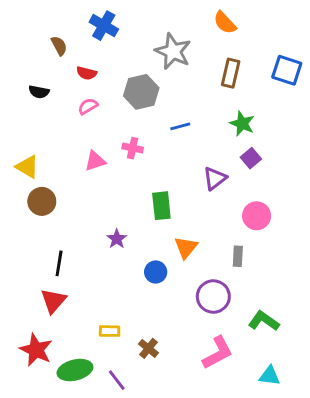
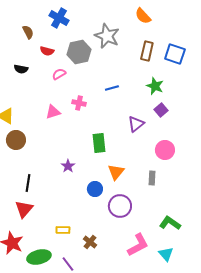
blue square: (287, 70) -> (175, 54), moved
black semicircle: (39, 92) -> (21, 69), moved
gray hexagon: (141, 92) -> (79, 52), moved
pink semicircle: (88, 106) -> (59, 74), moved
purple circle: (213, 297) -> (120, 206), moved
cyan triangle: (270, 376) -> (166, 254), moved, turned 42

